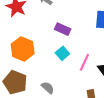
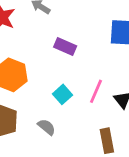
cyan square: (62, 53) -> (63, 94), moved

